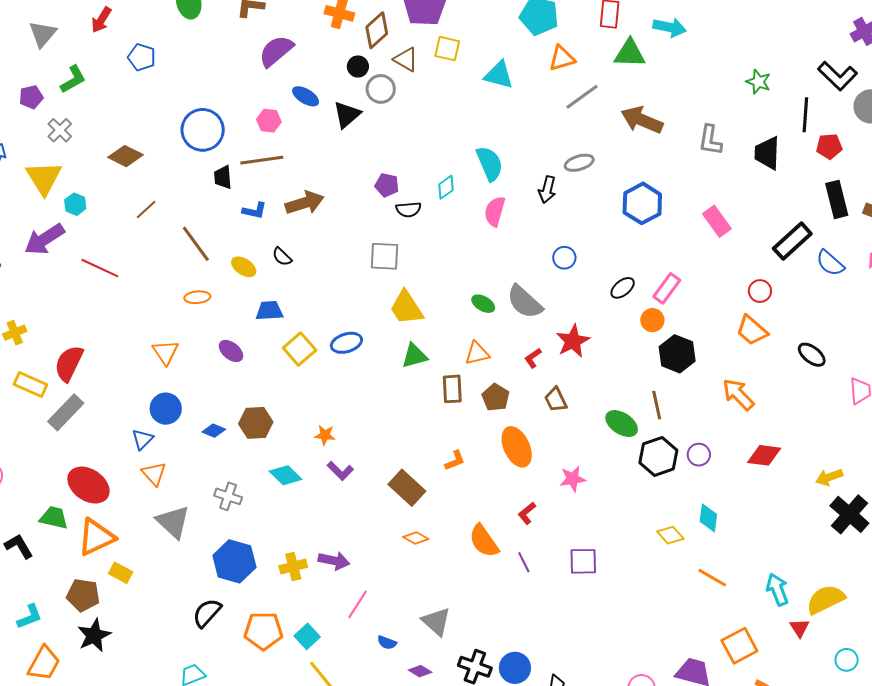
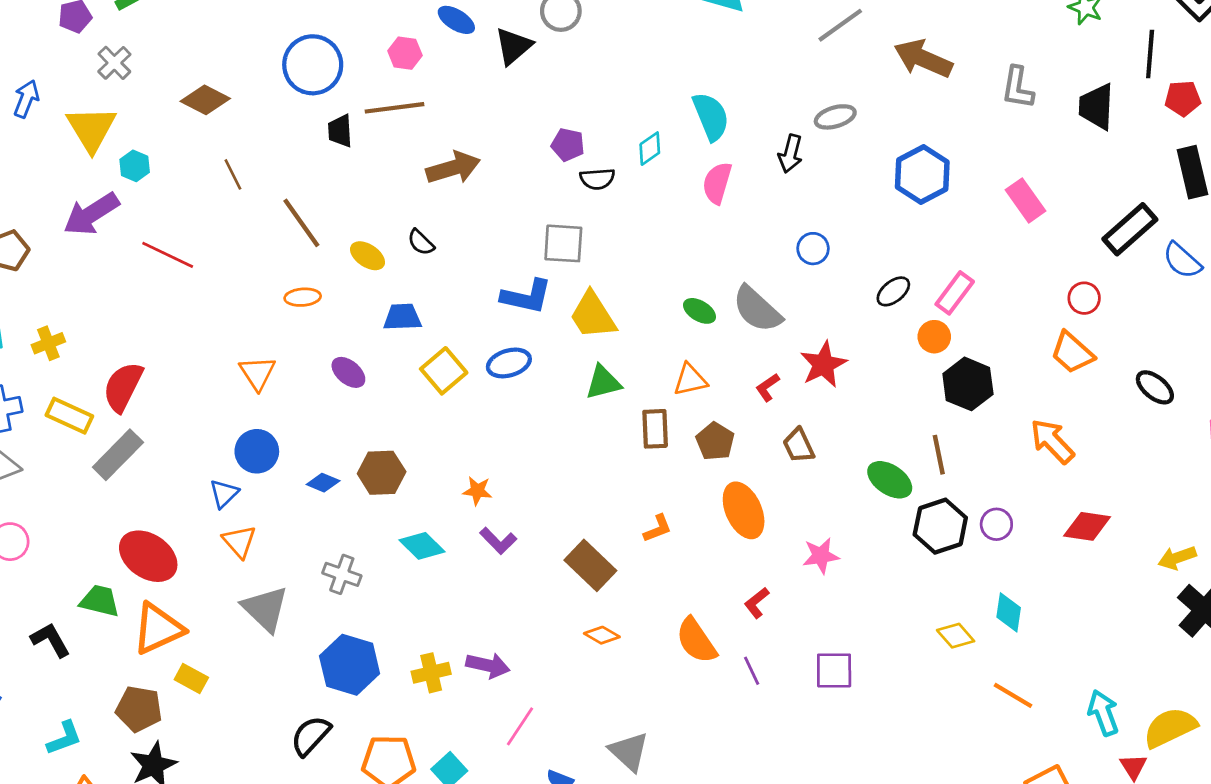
brown line: (146, 209) -> (233, 174), turned -75
blue L-shape: (255, 211) -> (526, 296), moved, size x1.5

